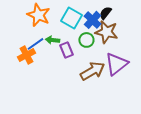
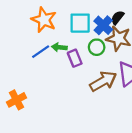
cyan square: (71, 18) -> (80, 23), turned -30
orange cross: (26, 55) -> (16, 100), moved

